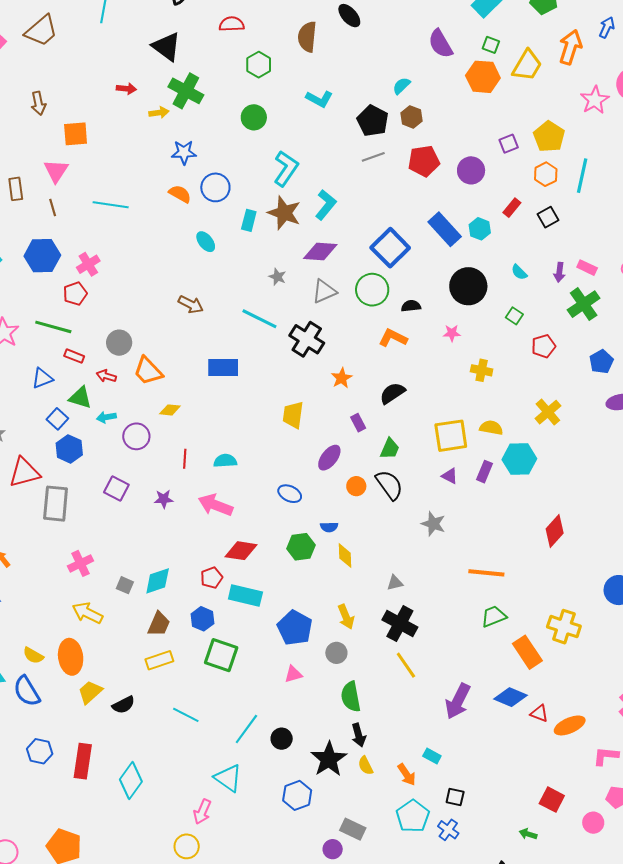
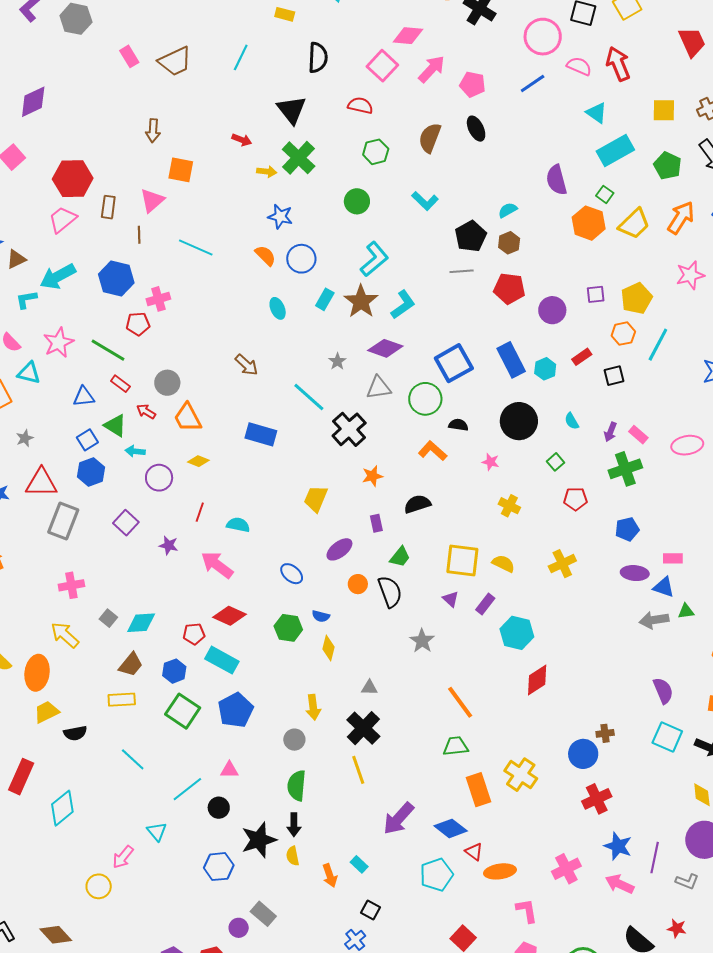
cyan hexagon: (519, 459) -> (517, 633), moved
orange line: (486, 573) -> (460, 702), turned 33
blue pentagon: (295, 628) -> (236, 710), moved
pink triangle: (293, 674) -> (229, 770), moved
pink L-shape: (606, 756) -> (527, 911), turned 60
cyan triangle: (228, 778) -> (157, 831), size x0.7
cyan pentagon: (413, 816) -> (436, 875), moved

